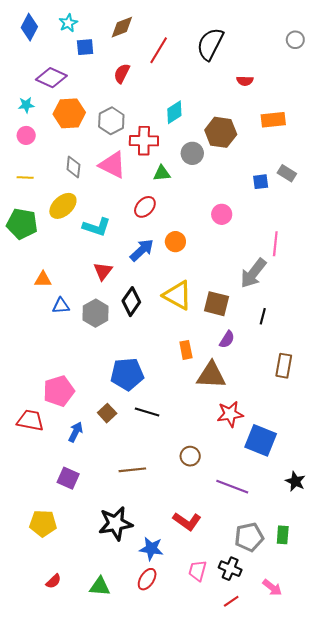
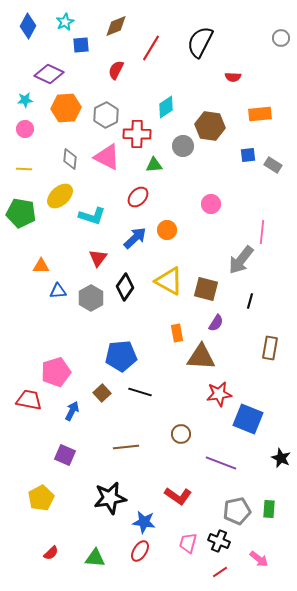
blue square: (261, 182) -> (248, 155), moved
yellow pentagon: (43, 523) -> (41, 498), turned -30

